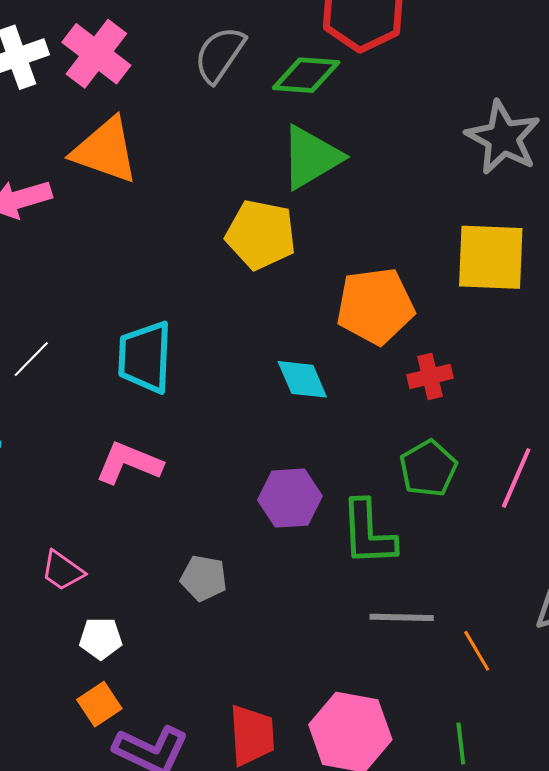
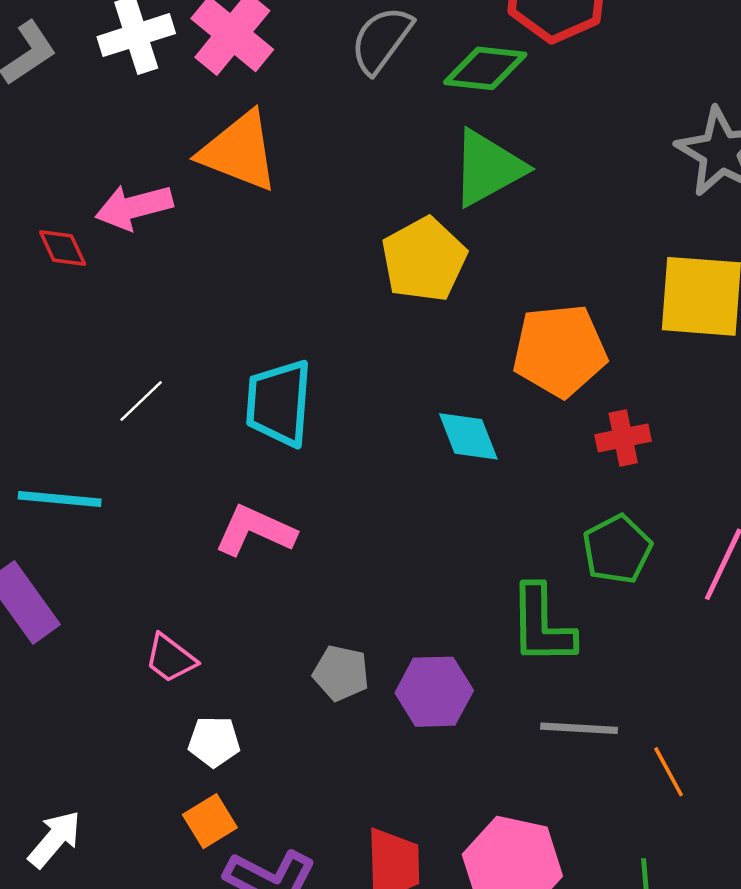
yellow pentagon: (261, 235) -> (424, 259), turned 30
purple hexagon: (290, 498) -> (434, 692), moved

